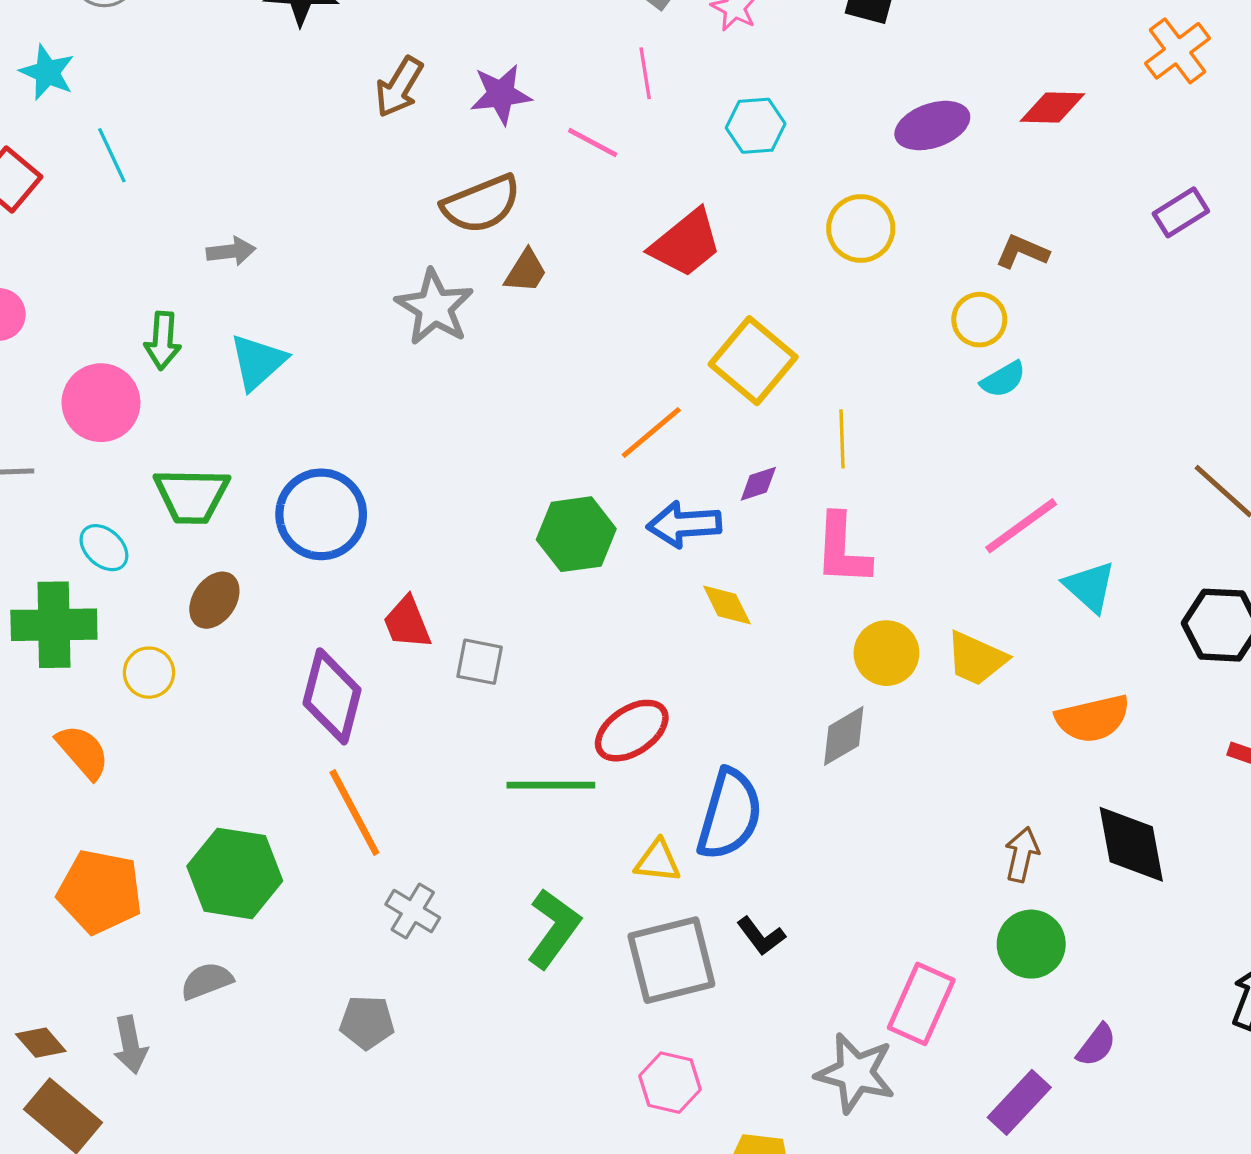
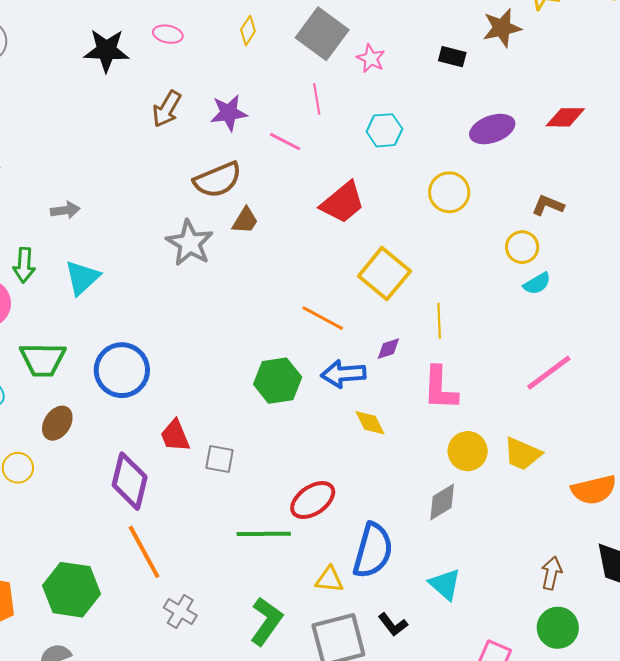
orange line: (651, 433) -> (323, 318), turned 69
cyan triangle: (1090, 587) -> (445, 584), moved

